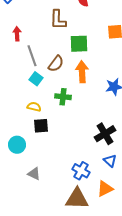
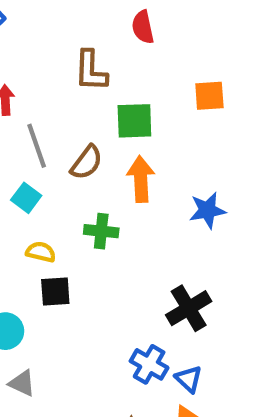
cyan square: (36, 79) -> (26, 198), moved
blue triangle: (110, 161) -> (189, 379), moved
blue cross: (81, 171) -> (149, 364), moved
gray triangle: (34, 174) -> (22, 383), moved

